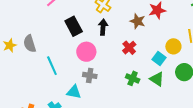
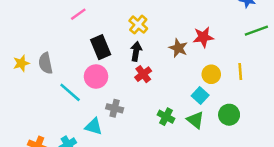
yellow circle: (173, 46) -> (211, 74), moved
red cross: (129, 48) -> (143, 74), moved
pink circle: (86, 52) -> (96, 76), moved
cyan line: (52, 66) -> (70, 92), turned -30

